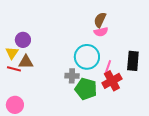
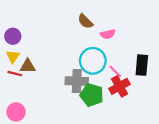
brown semicircle: (100, 20) -> (85, 21), moved, turned -70
purple circle: (23, 40) -> (13, 36), moved
pink line: (108, 67) -> (115, 71), turned -64
gray cross: (72, 76) -> (77, 81), size x1.5

